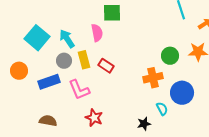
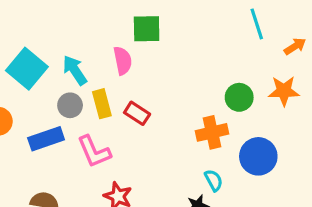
cyan semicircle: (162, 109) -> (214, 180), moved

